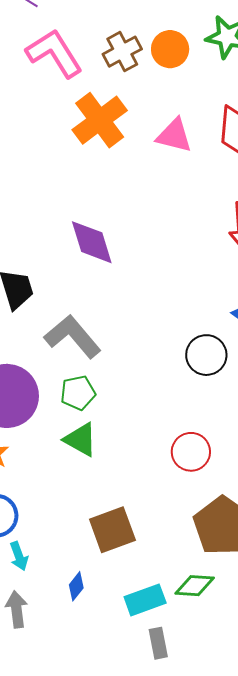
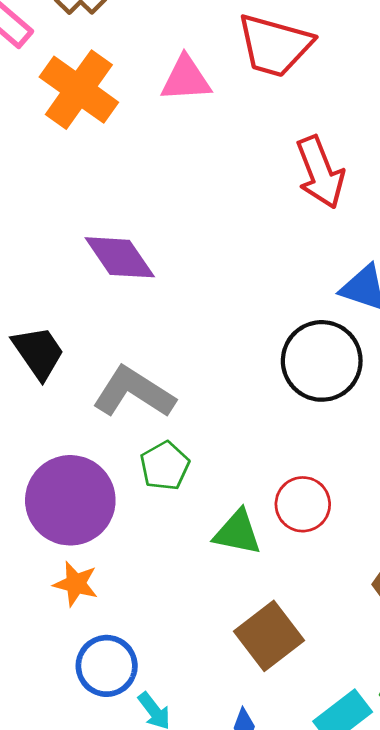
black circle: (206, 355) -> (322, 361), size x1.4
green triangle: (81, 440) -> (237, 532), moved
red circle: (191, 452) -> (303, 504), moved

